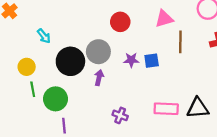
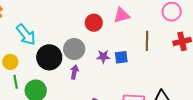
pink triangle: (164, 19) -> (122, 15), moved
cyan arrow: (44, 36) -> (26, 35), size x1.6

